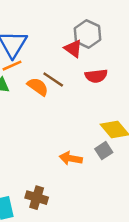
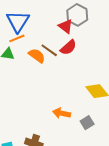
red semicircle: (96, 76) -> (68, 47), moved, turned -36
gray square: (104, 151) -> (87, 123), moved

